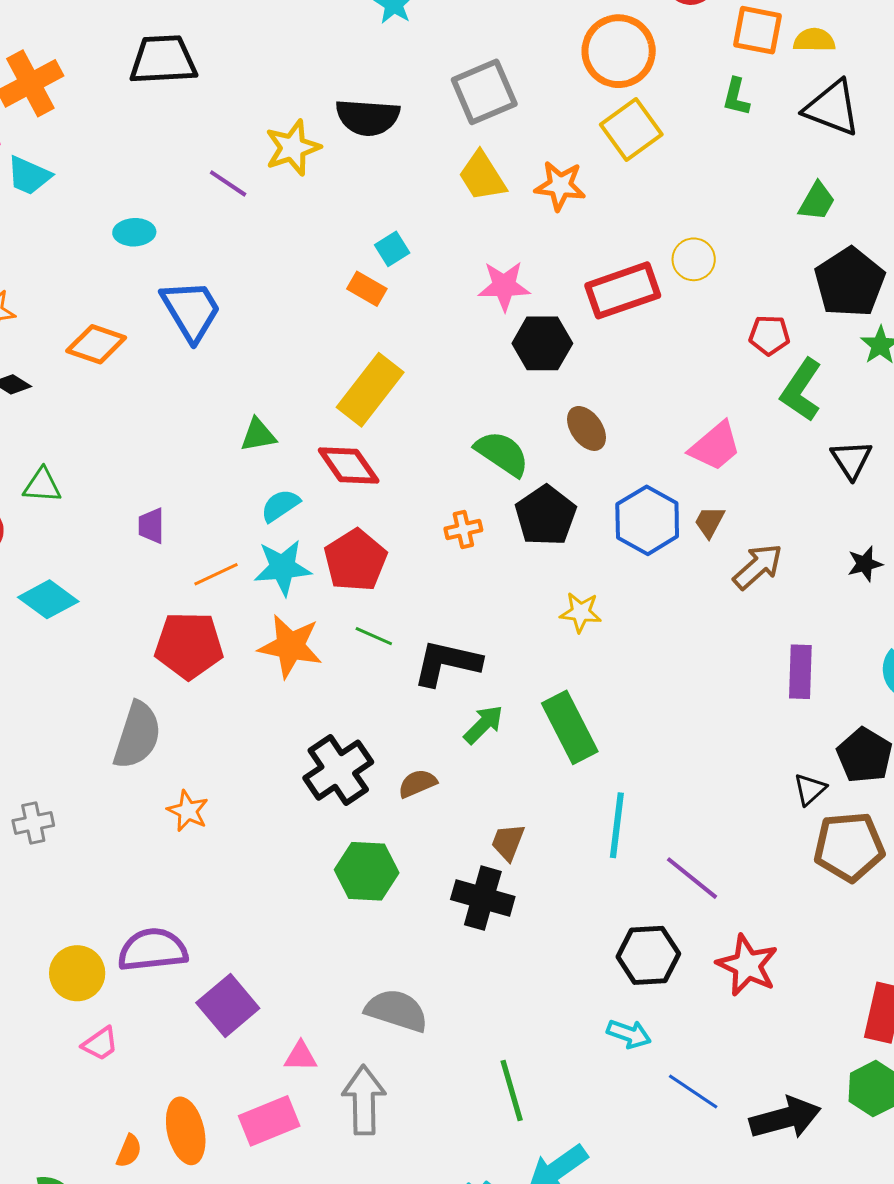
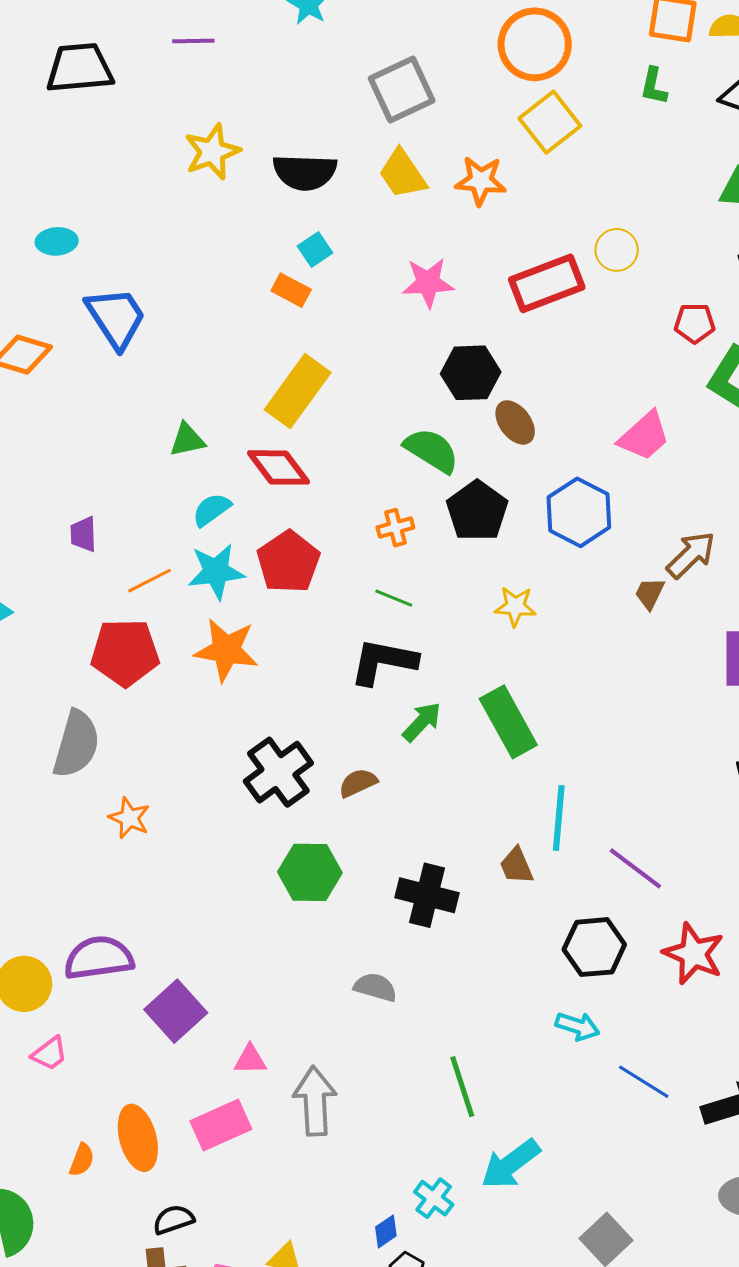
black semicircle: (368, 117) -> (305, 172), moved
purple line: (228, 183) -> (193, 41), moved, turned -33
black hexagon: (542, 343) -> (471, 373), moved
brown trapezoid: (709, 522) -> (650, 593), moved
green line: (374, 636) -> (394, 598), moved
brown trapezoid: (508, 842) -> (516, 866), moved, turned -42
gray semicircle: (397, 1010) -> (375, 987), moved, size x0.7

